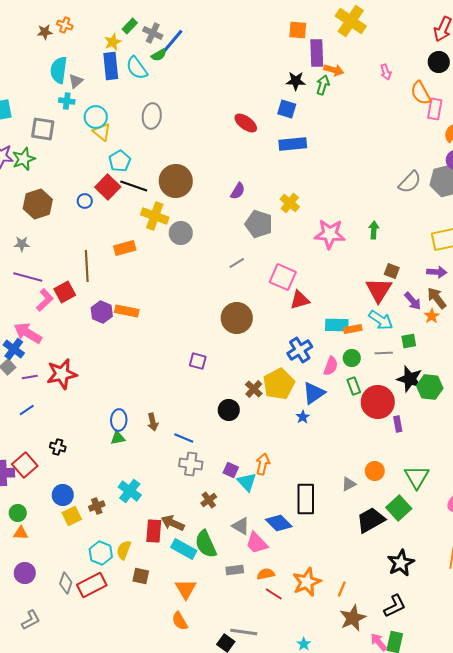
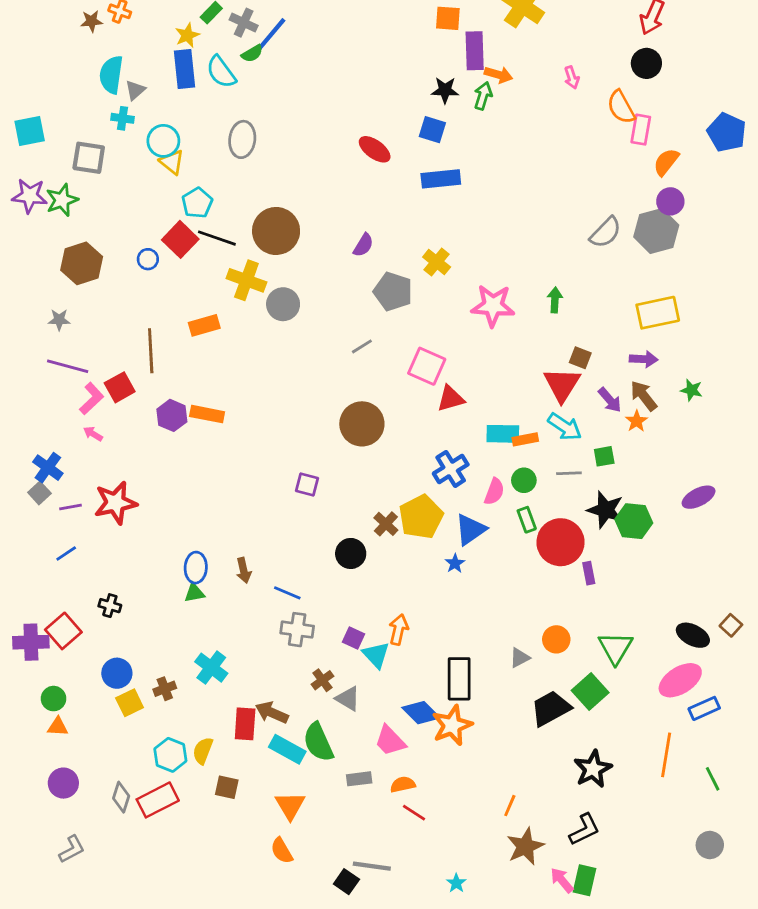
pink arrow: (28, 333) -> (93, 434), moved, size x0.5
gray triangle: (241, 526) -> (348, 699), moved
orange star: (307, 582) -> (452, 725), moved

